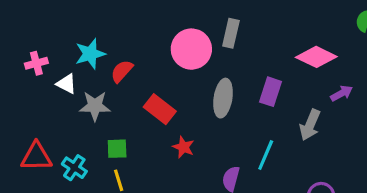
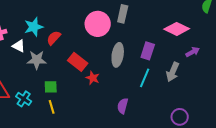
red star: (183, 147) -> (93, 78), moved
cyan line: (266, 155) -> (145, 78), moved

